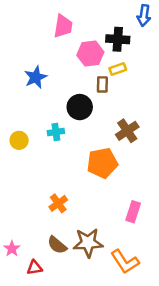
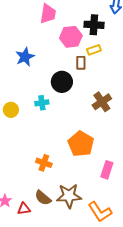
orange pentagon: (102, 163) -> (81, 144), moved, turned -30
orange cross: (58, 203) -> (44, 163), turned -35
red triangle: (34, 268) -> (24, 209), moved

